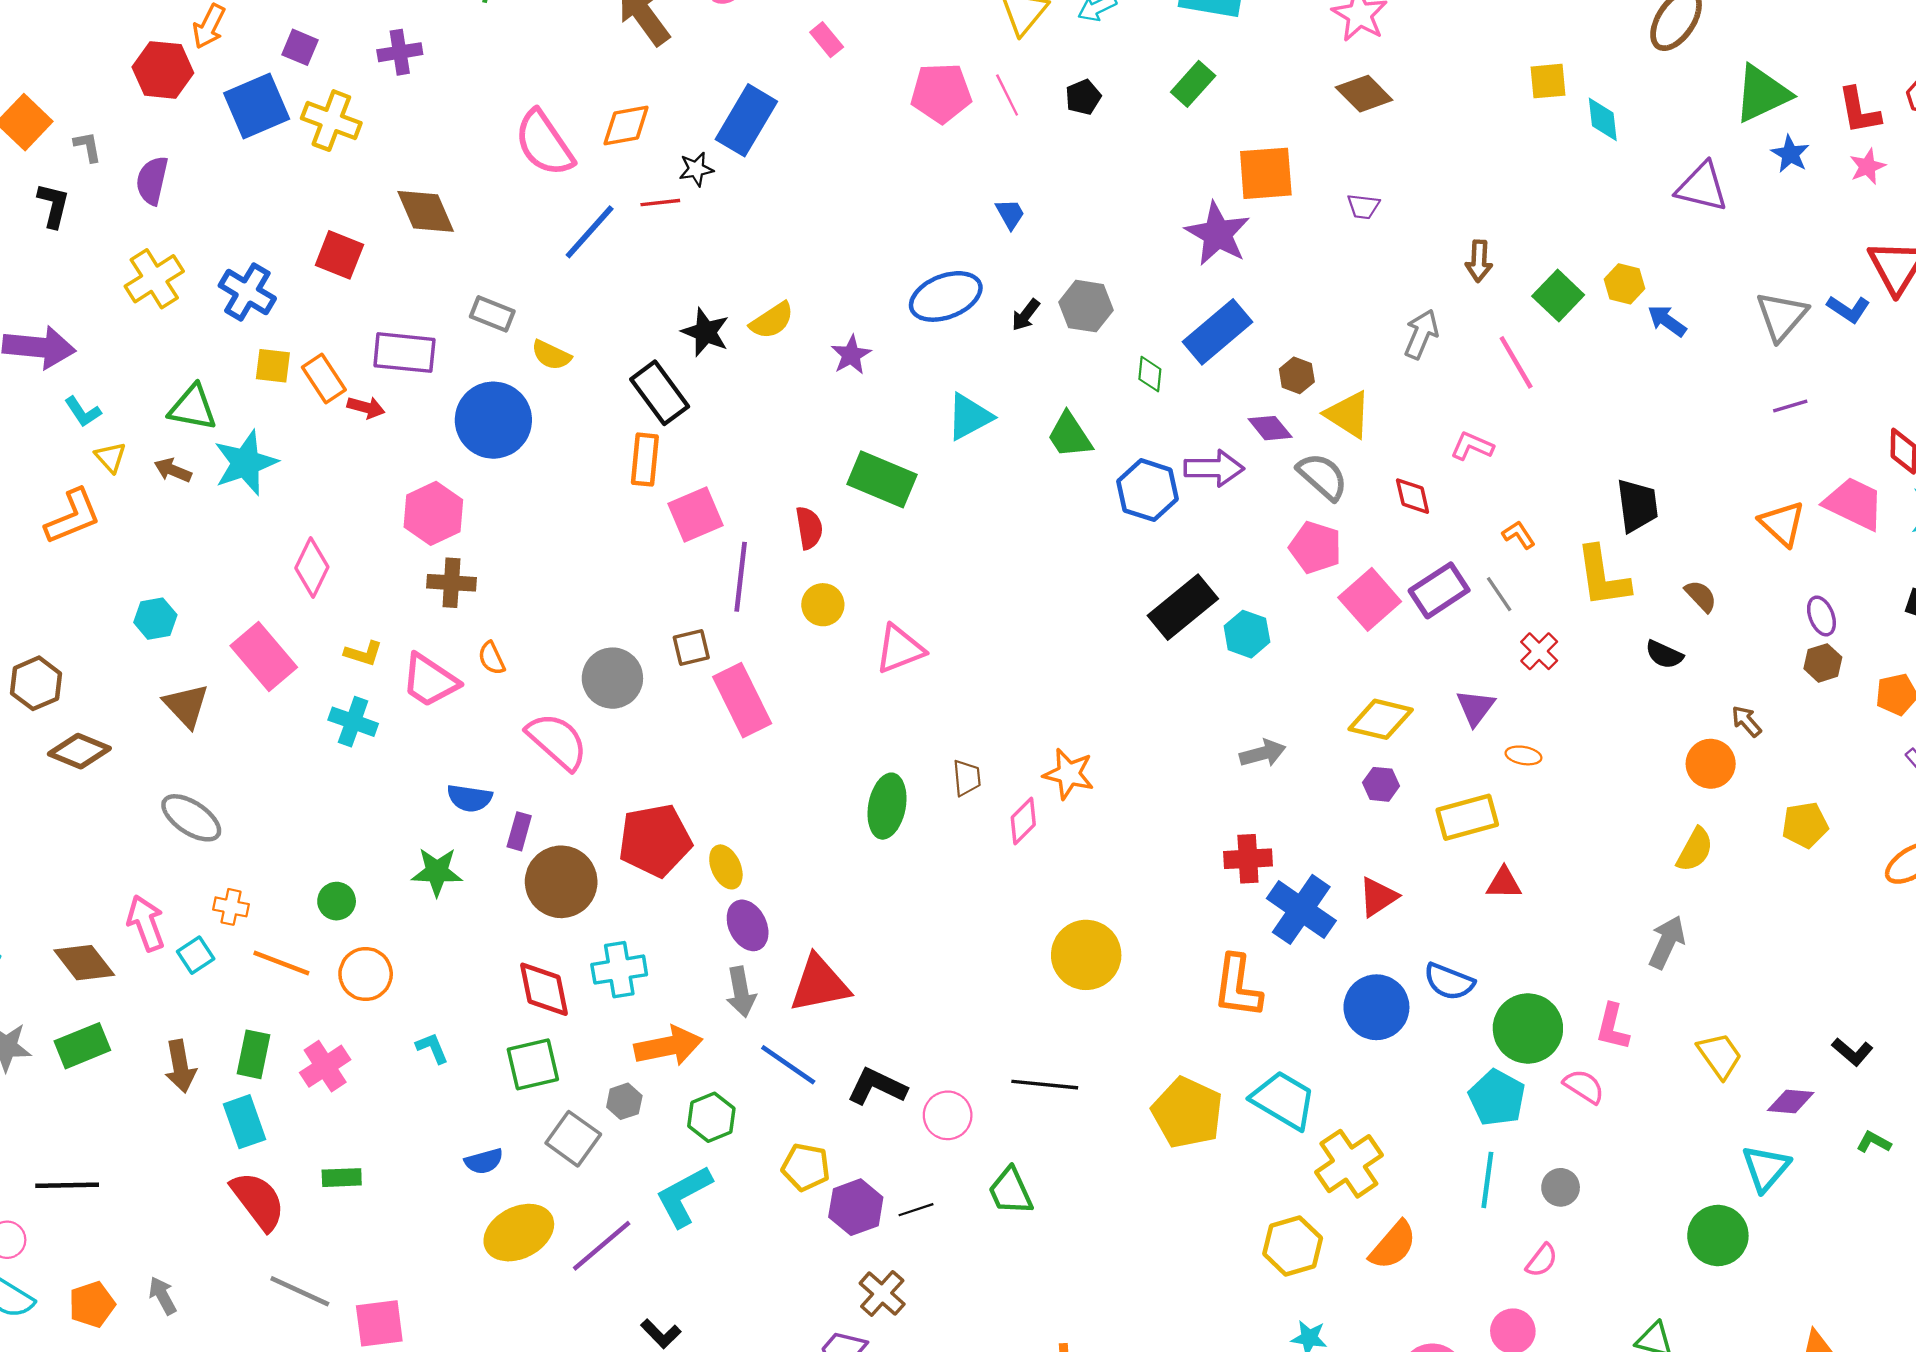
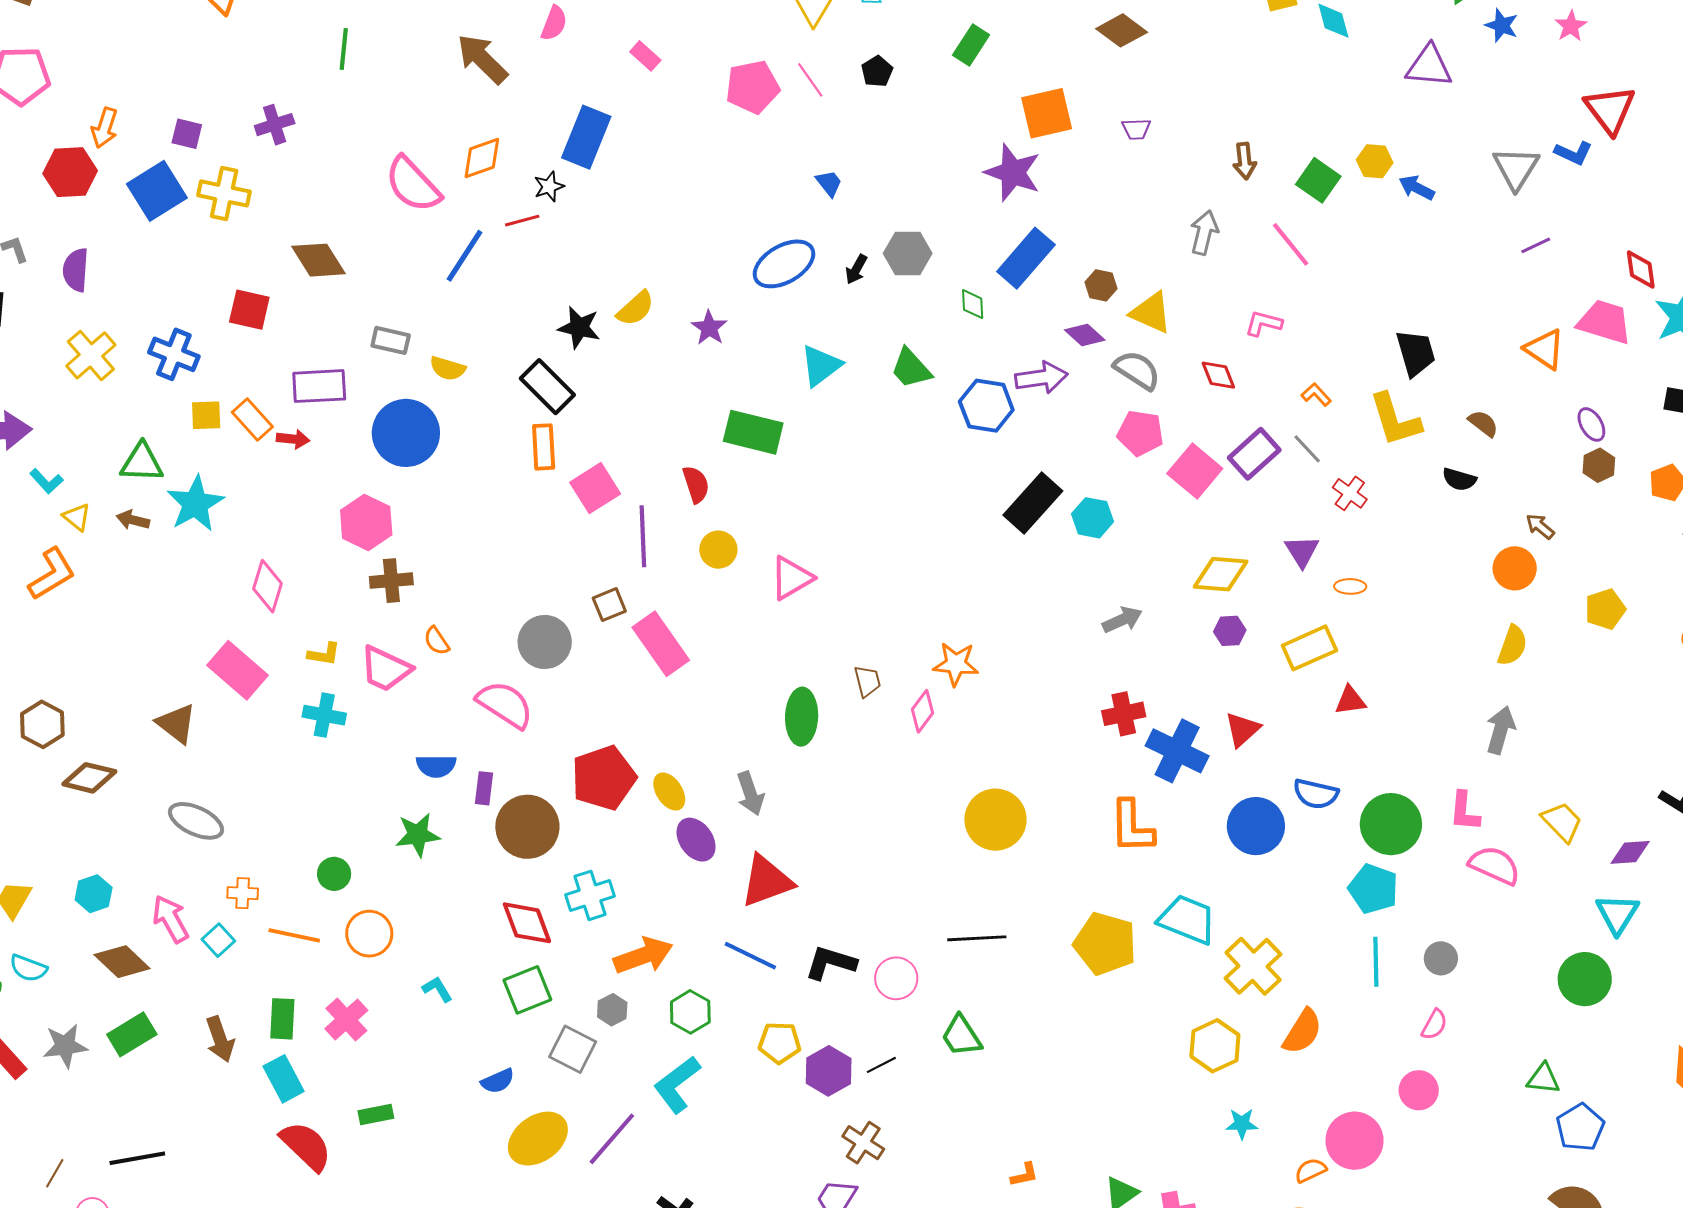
cyan hexagon: (155, 619) -> (94, 894), moved
gray arrow: (741, 992) -> (750, 794), moved
pink semicircle: (1584, 1086) -> (1495, 865), moved, size x1.4

